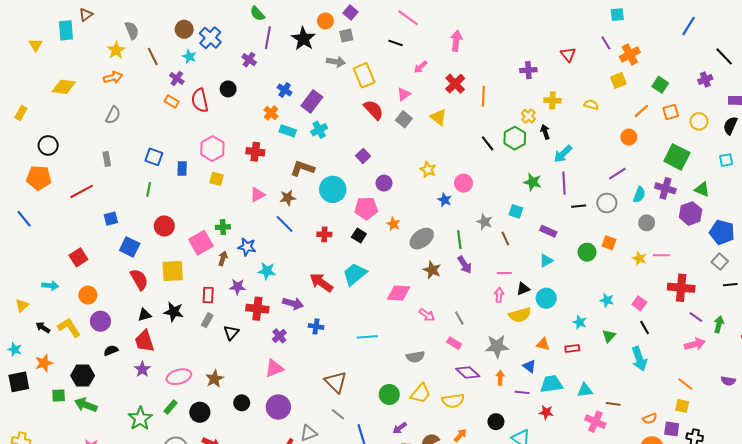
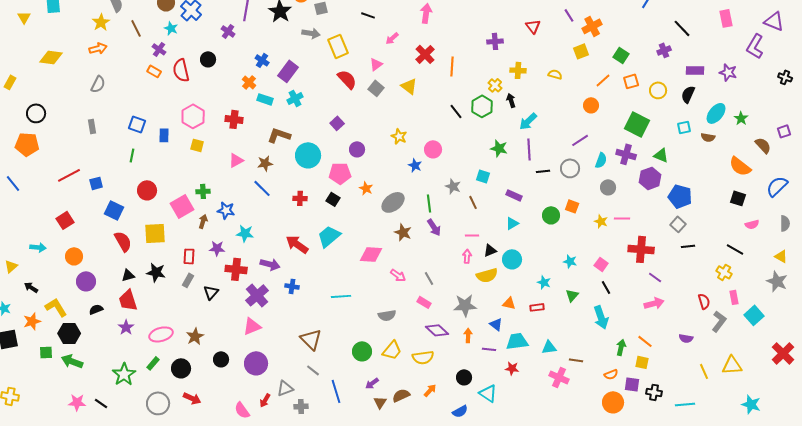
red line: (82, 191) -> (69, 175), moved
green arrow: (719, 324) -> (621, 347), moved
yellow L-shape: (69, 327) -> (56, 307), moved
purple cross: (279, 336) -> (257, 295), size x1.6

